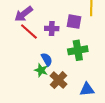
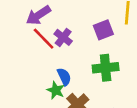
purple square: (74, 22) -> (103, 30), turned -35
purple cross: (52, 28) -> (63, 37), moved, turned 32

